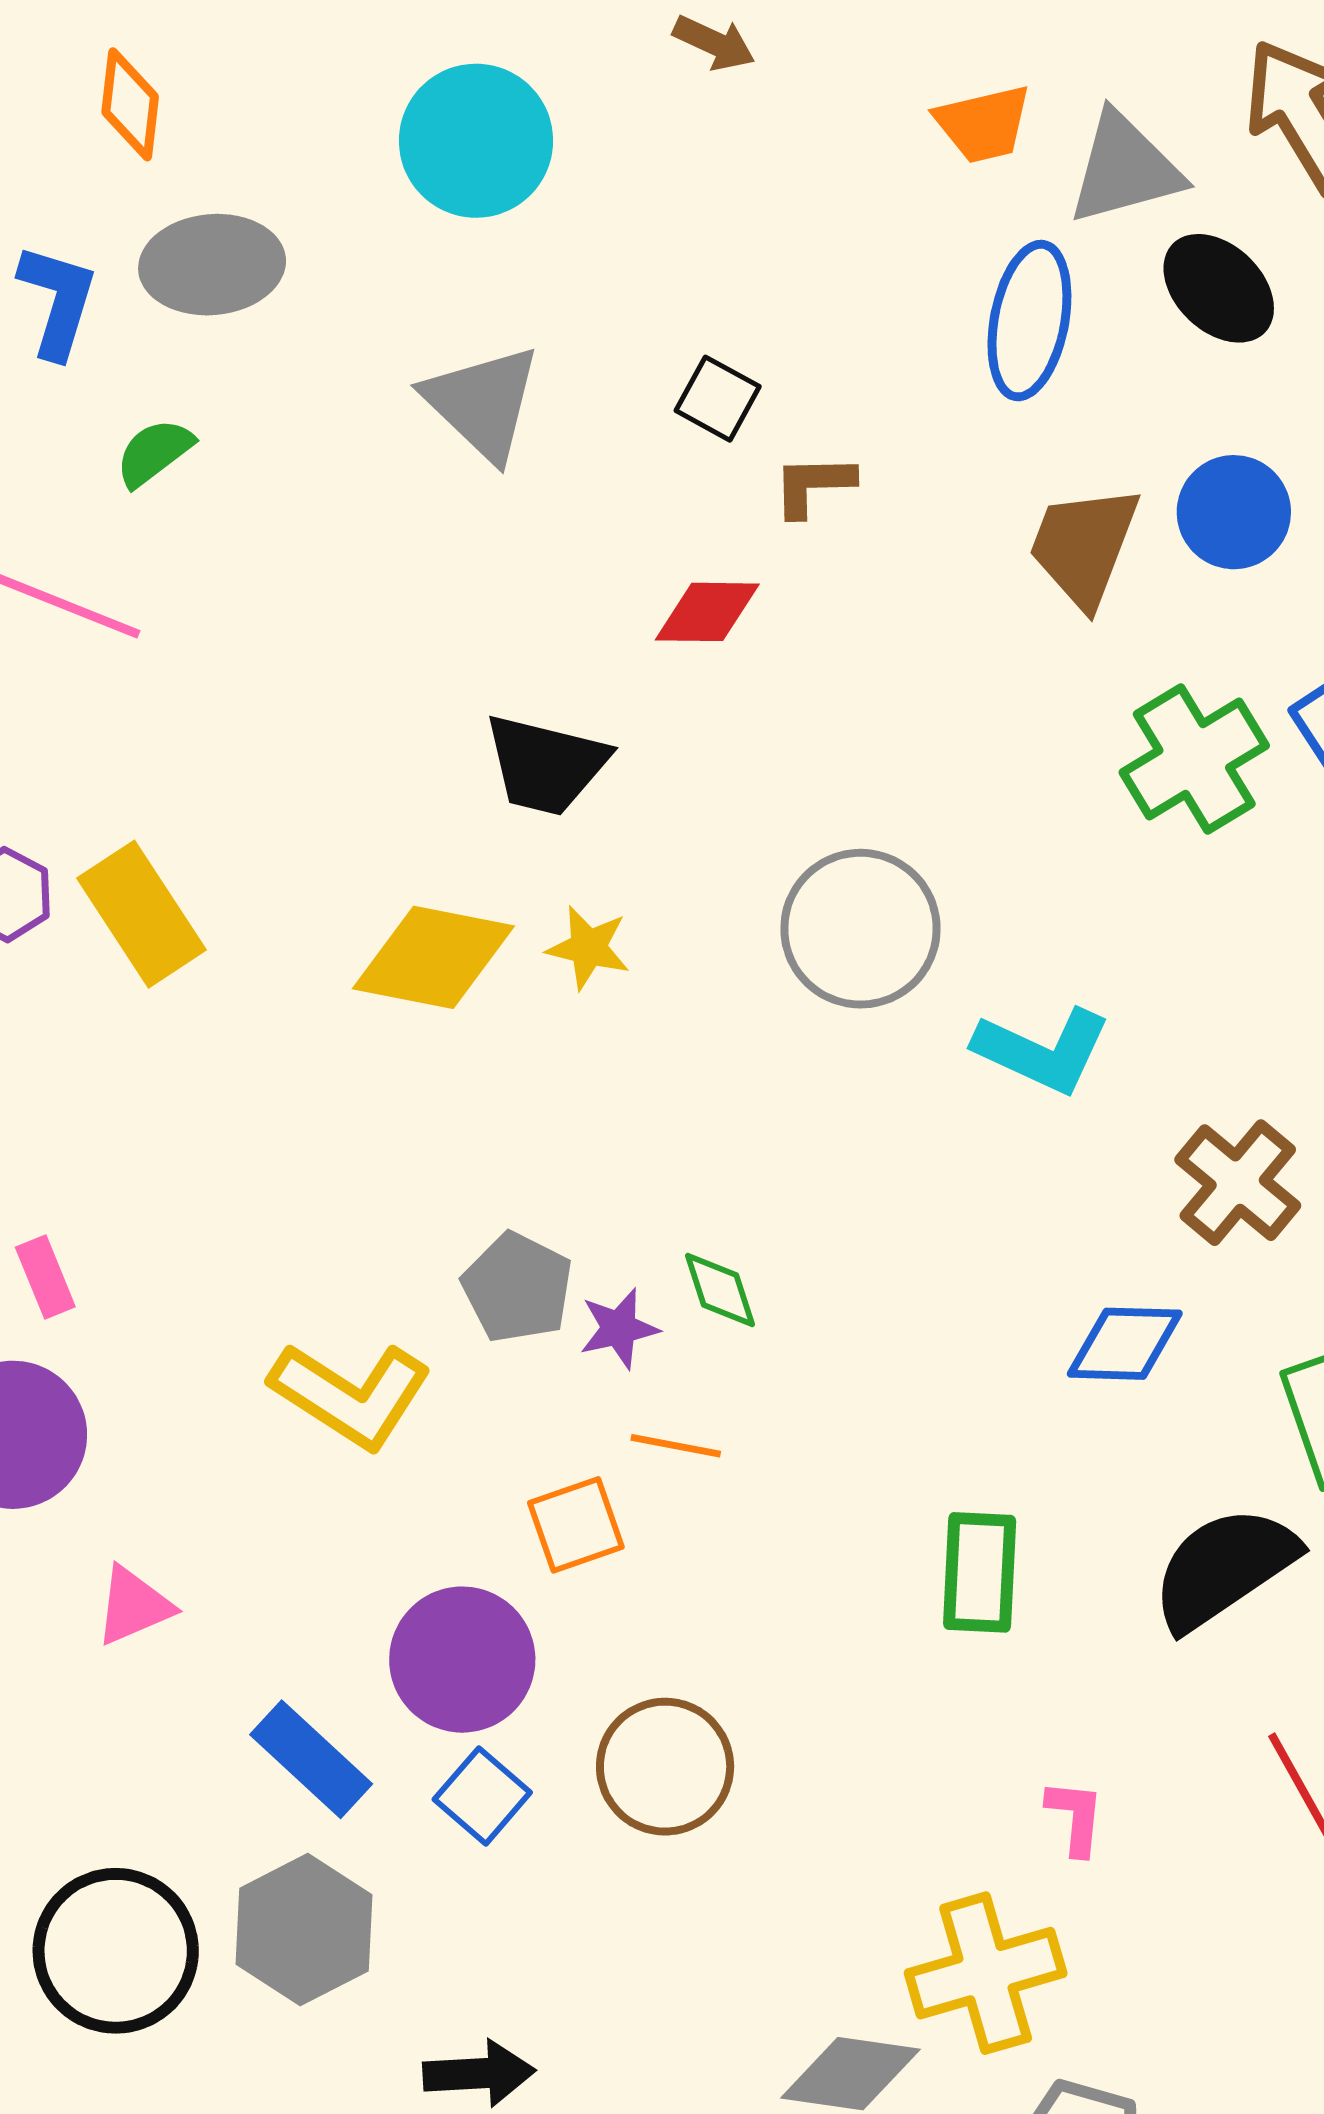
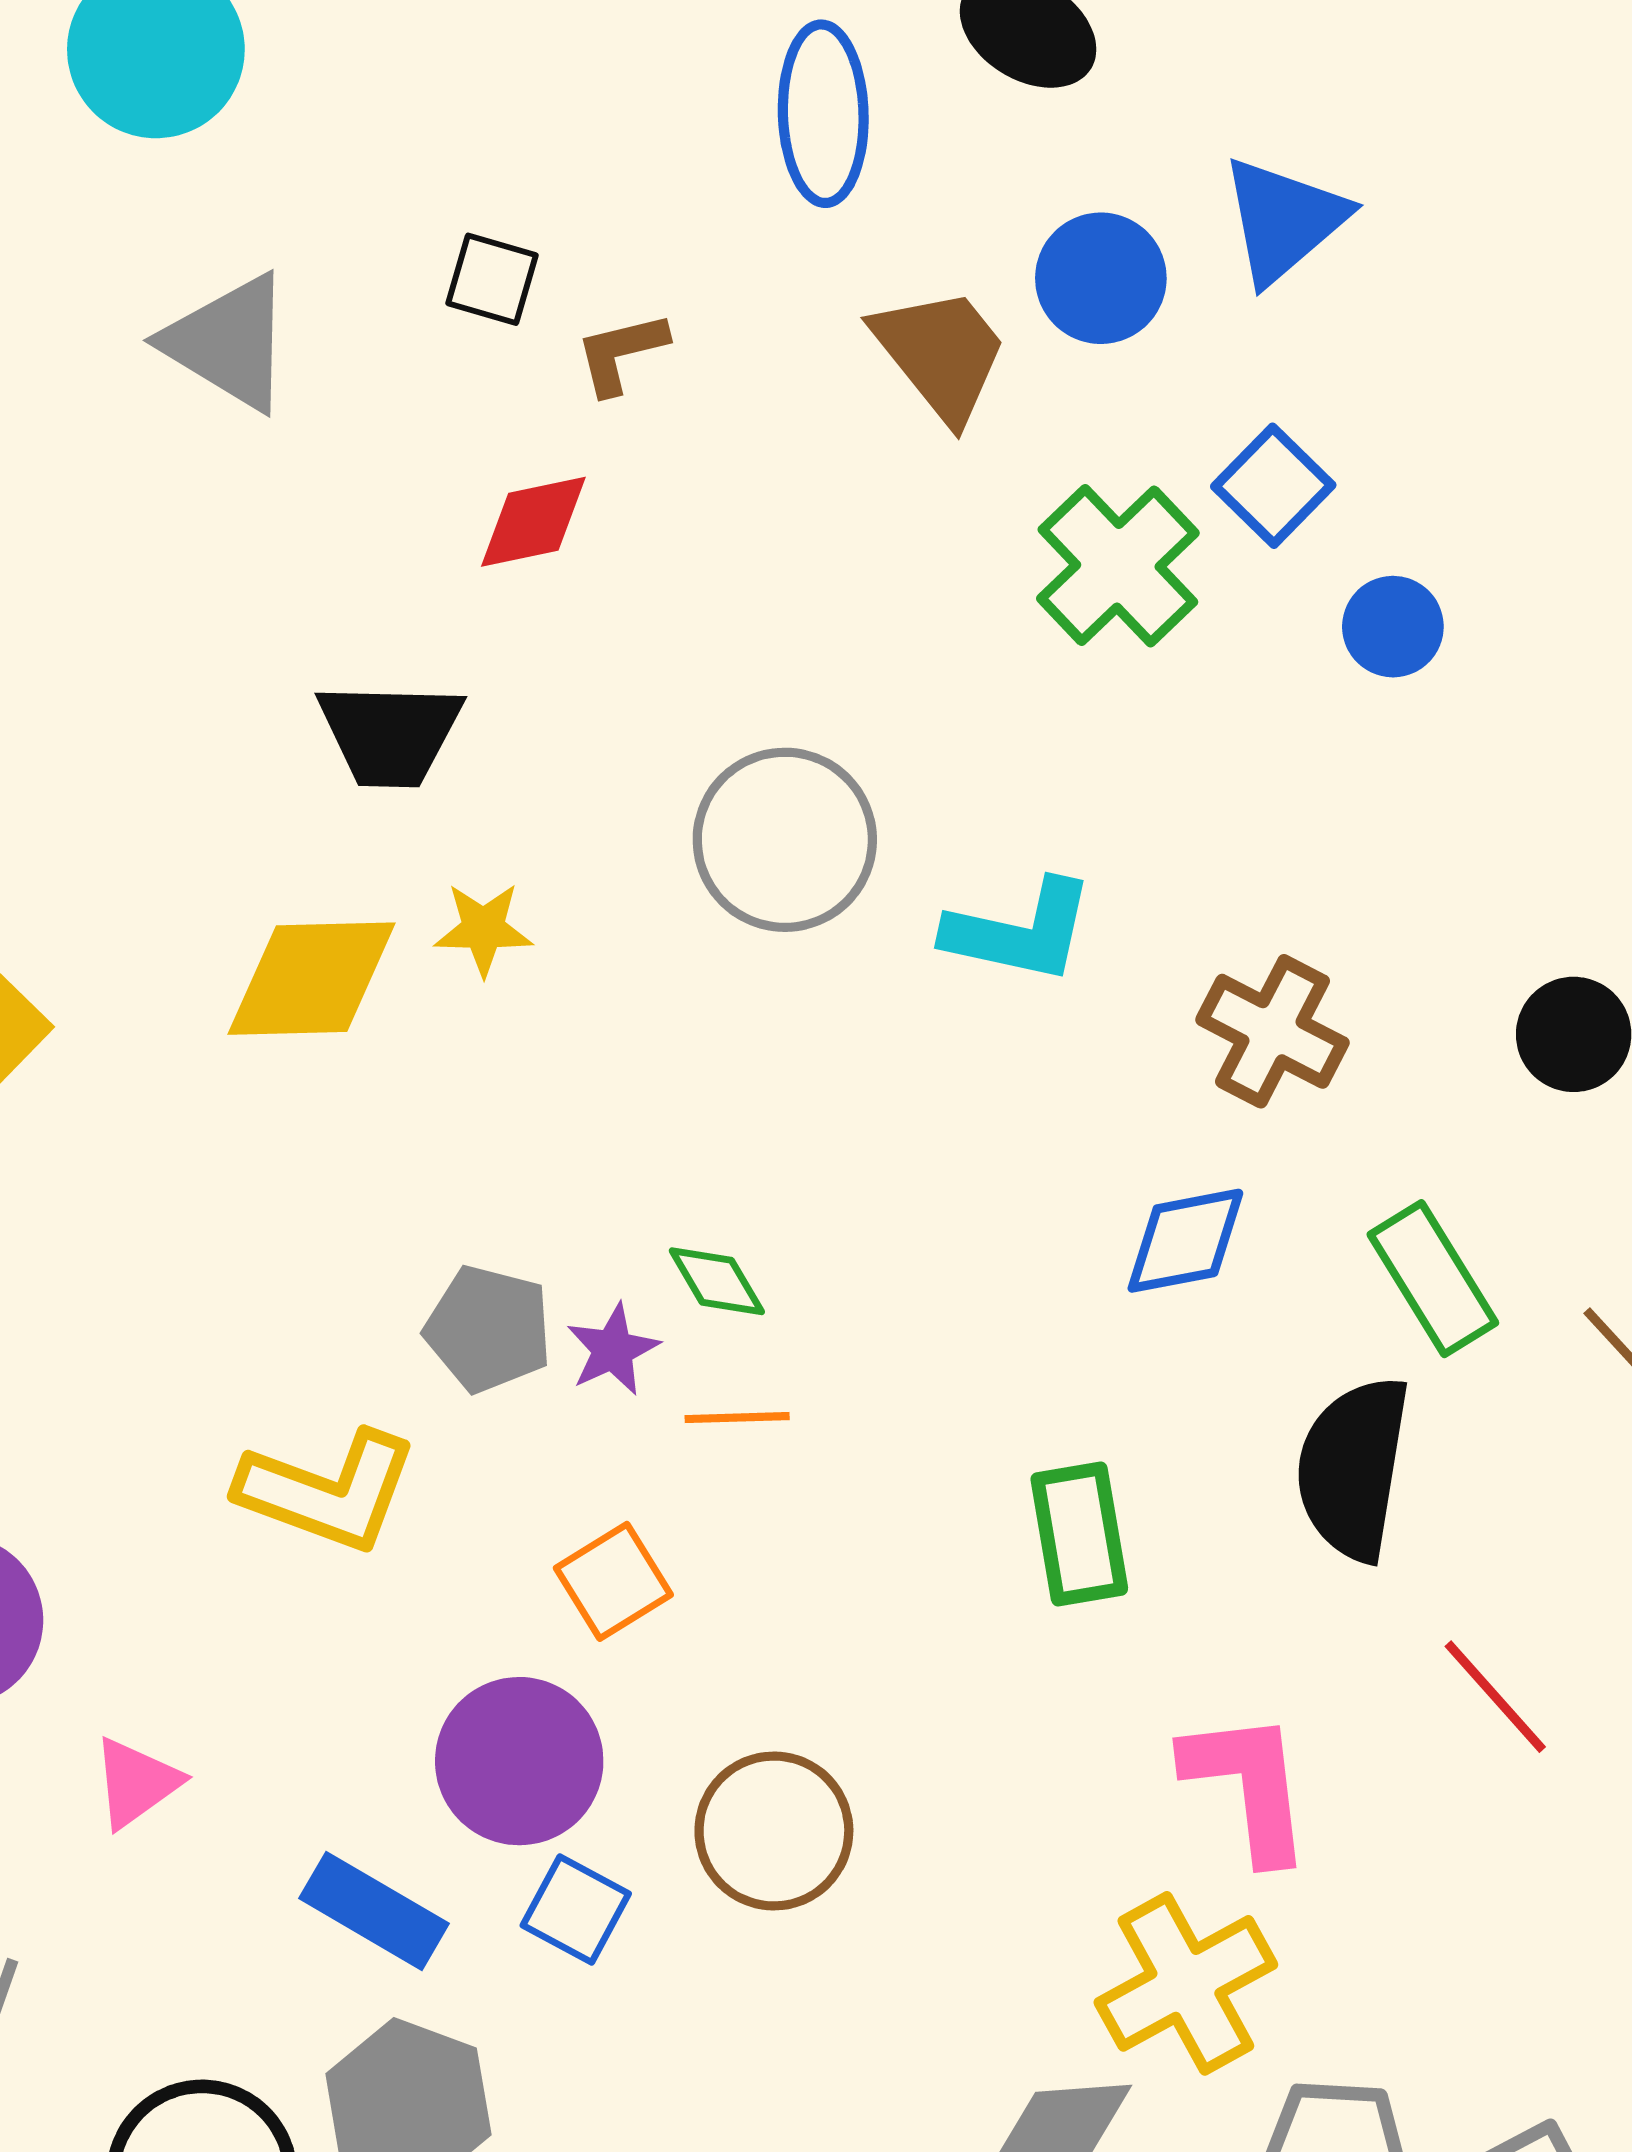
brown trapezoid: (1084, 546) -> (941, 354), turned 133
orange line: (676, 1446) -> (737, 1418), moved
black semicircle: (1224, 1568) -> (1353, 1468), turned -34
pink L-shape: (1075, 1817) -> (1248, 1786), size x1.8

